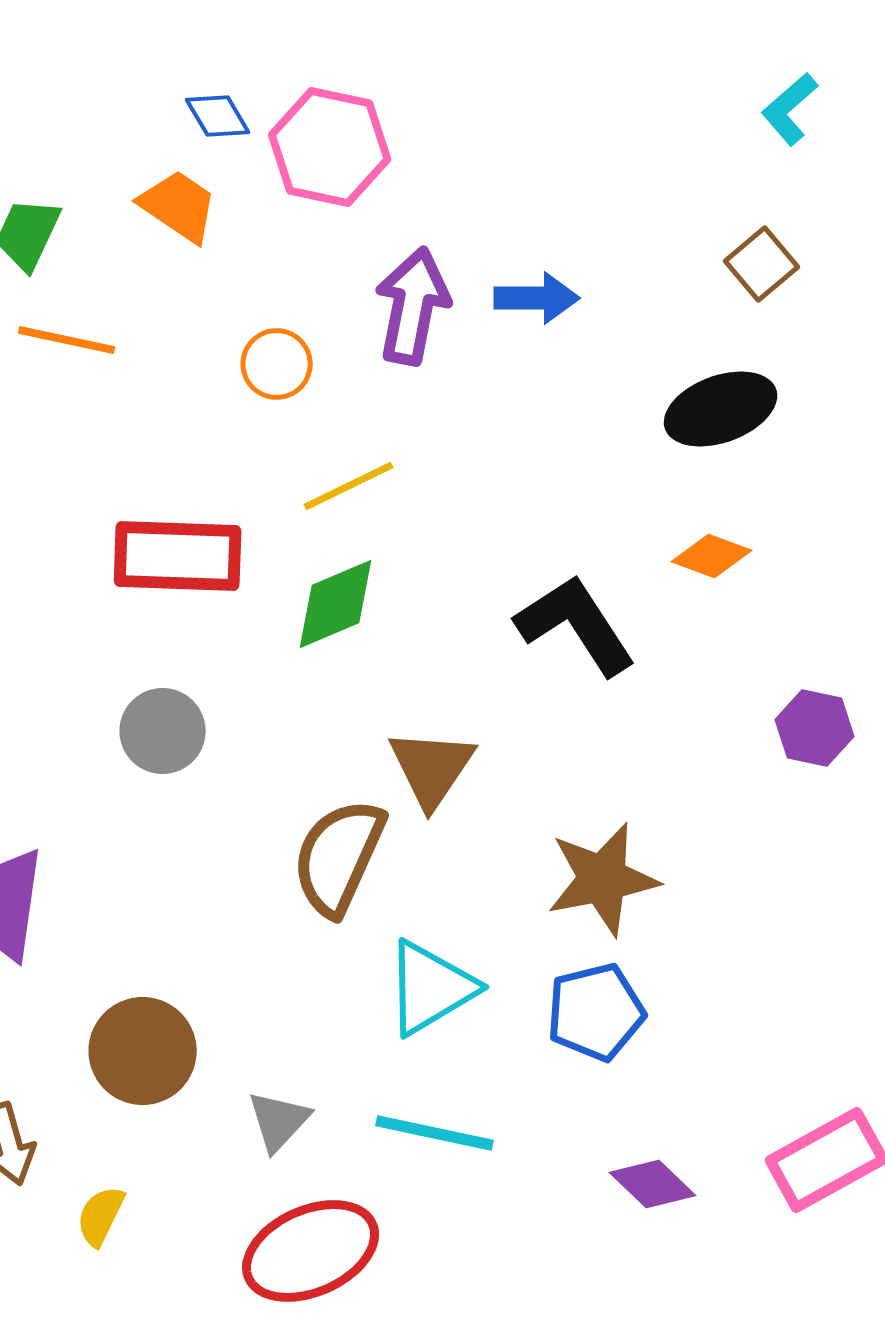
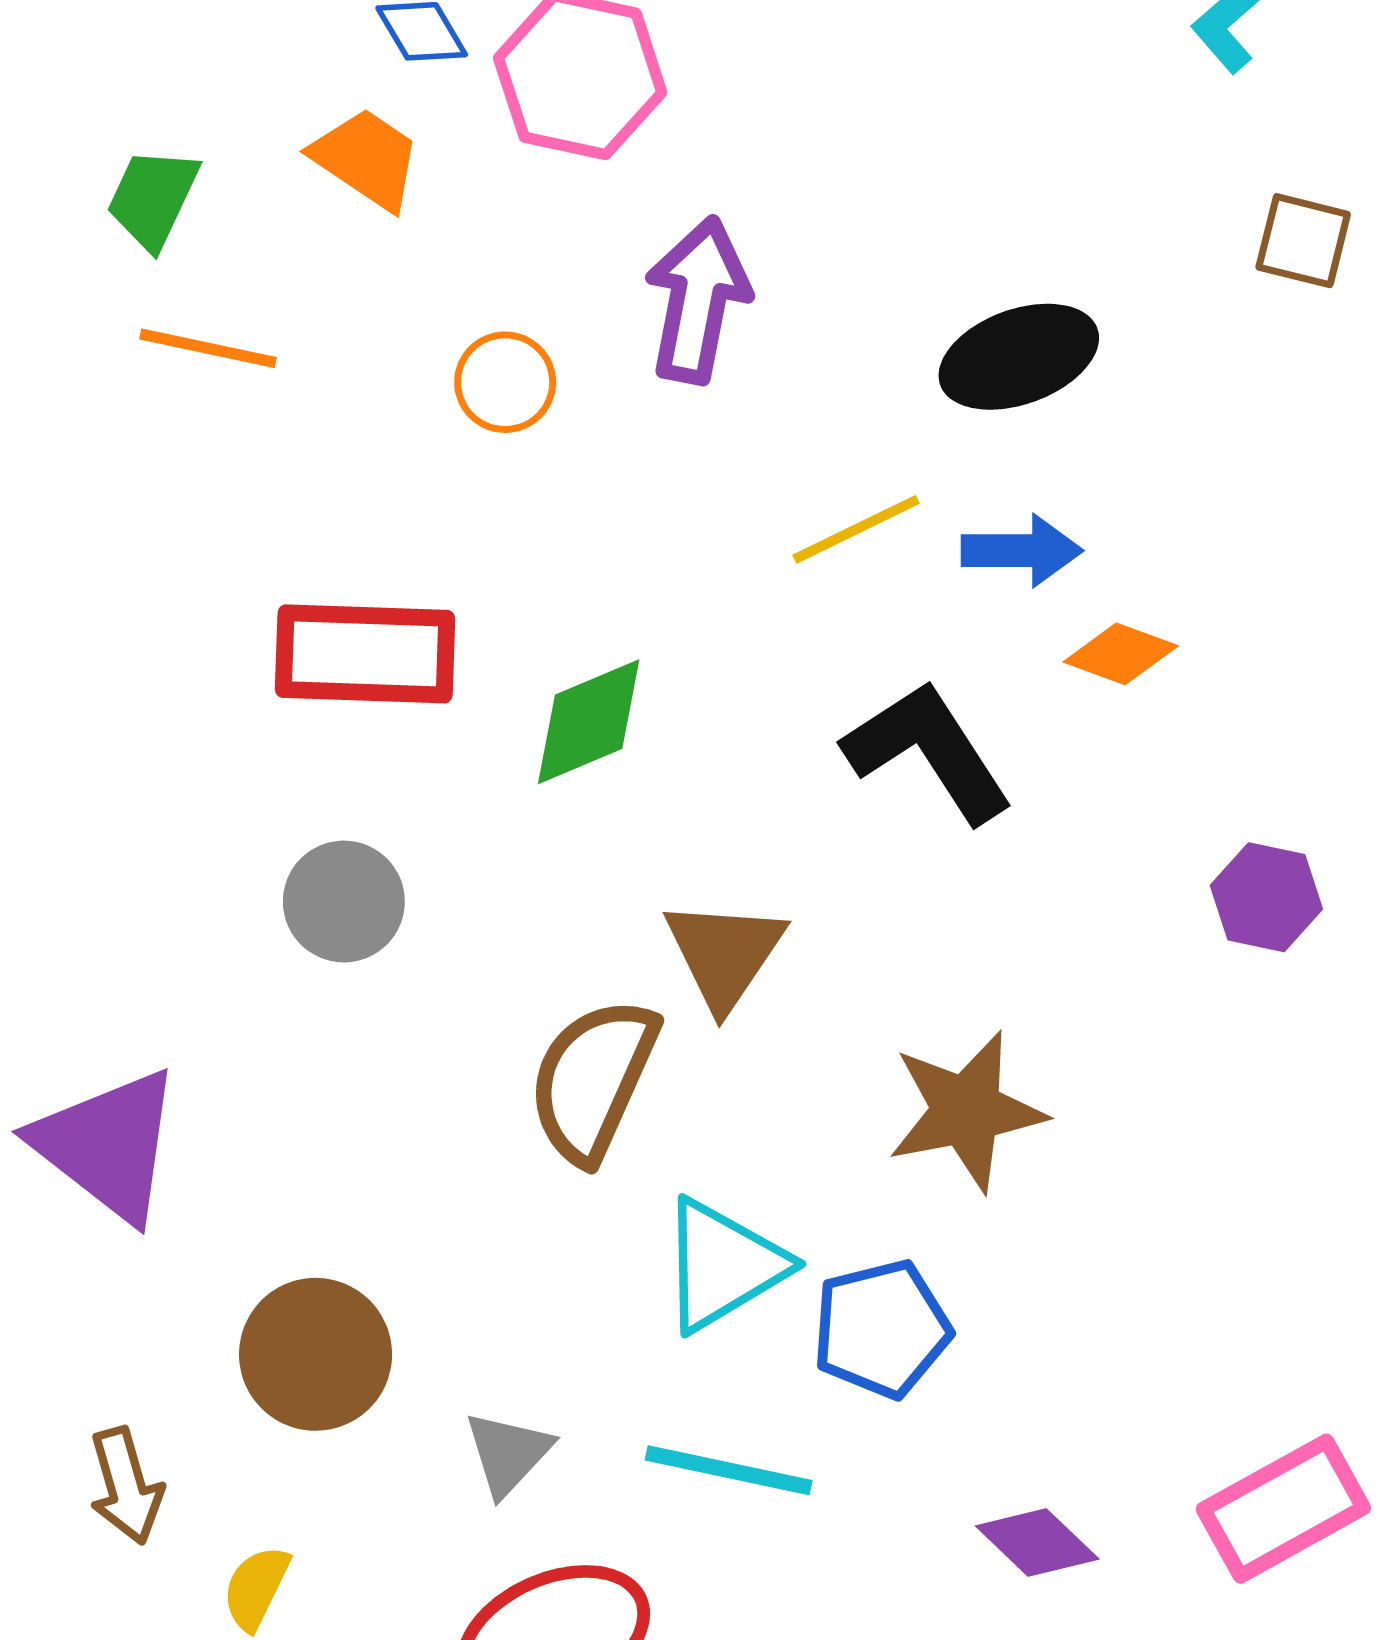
brown square: (762, 264) -> (1303, 241), moved, turned -36
blue arrow: (537, 298) -> (1022, 551), moved
black ellipse: (721, 409) -> (1019, 357), moved
yellow line: (349, 486) -> (856, 529), moved
blue pentagon: (596, 1012) -> (882, 1329), moved

